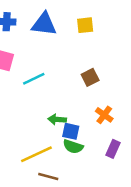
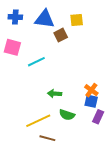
brown square: (90, 77) -> (61, 35), moved
blue square: (71, 131) -> (91, 101), moved

